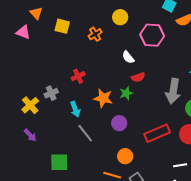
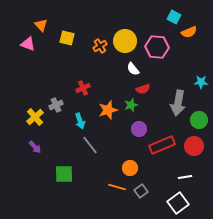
yellow circle: (120, 17) -> (125, 41), moved, size x1.5
orange star: (103, 98) -> (108, 110), turned -30
purple circle: (119, 123) -> (139, 129), moved

